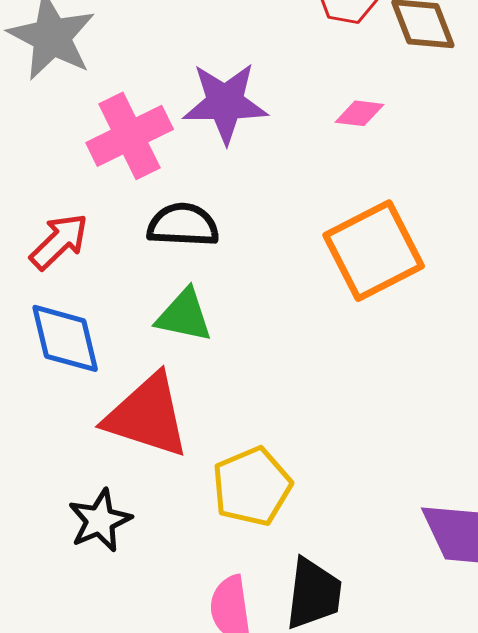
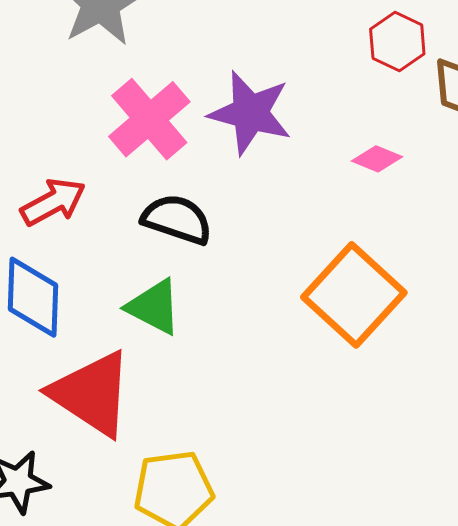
pink cross: (130, 136) -> (149, 119), turned -30
orange square: (374, 251) -> (354, 295), turned -36

